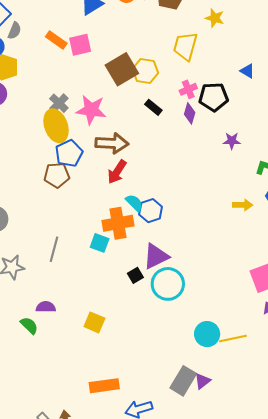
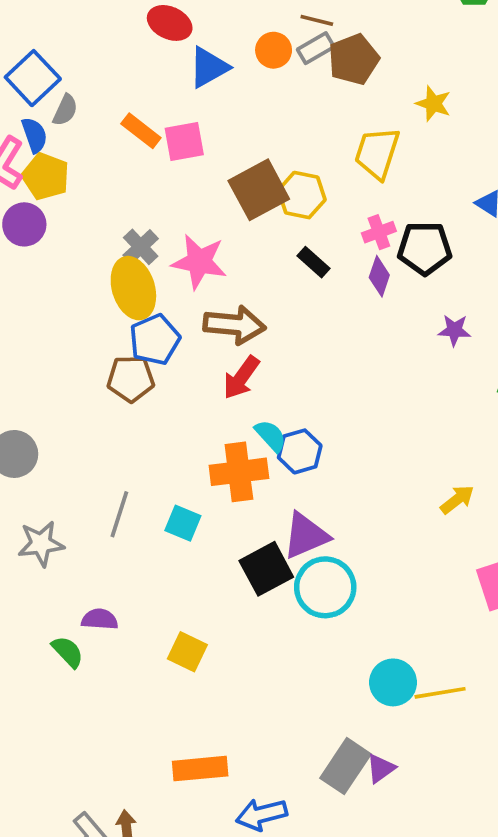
yellow arrow: (243, 205) -> (457, 500), moved, turned -42
cyan square: (100, 243) -> (183, 523), moved
black square: (135, 275) -> (266, 569), size x1.8

